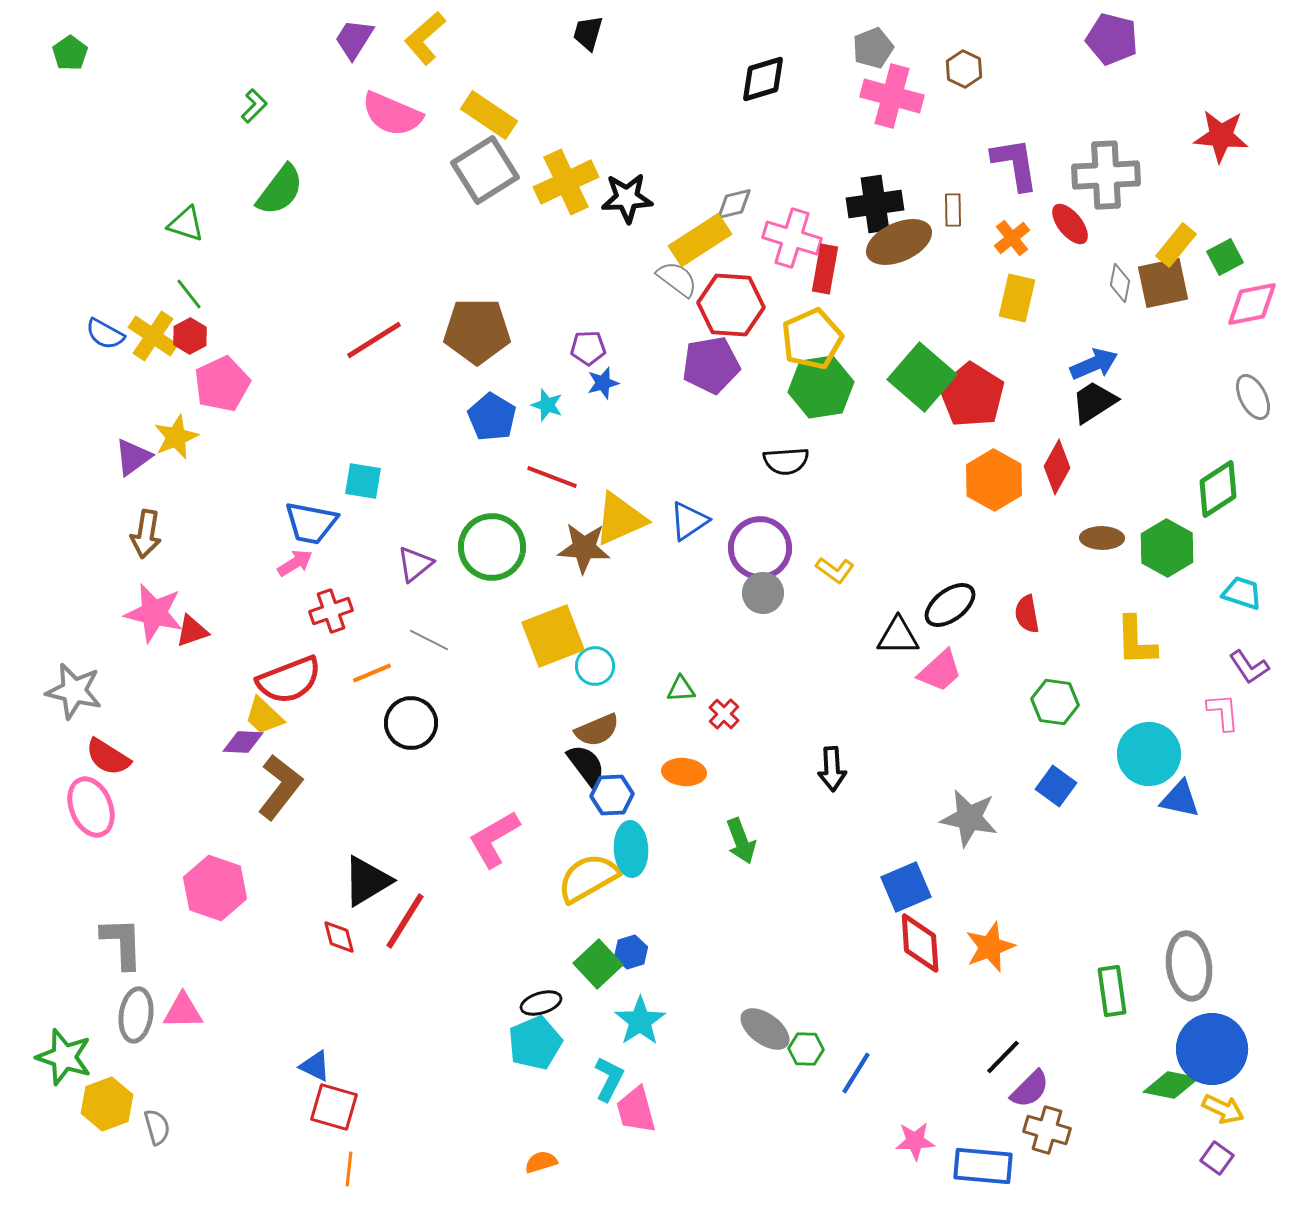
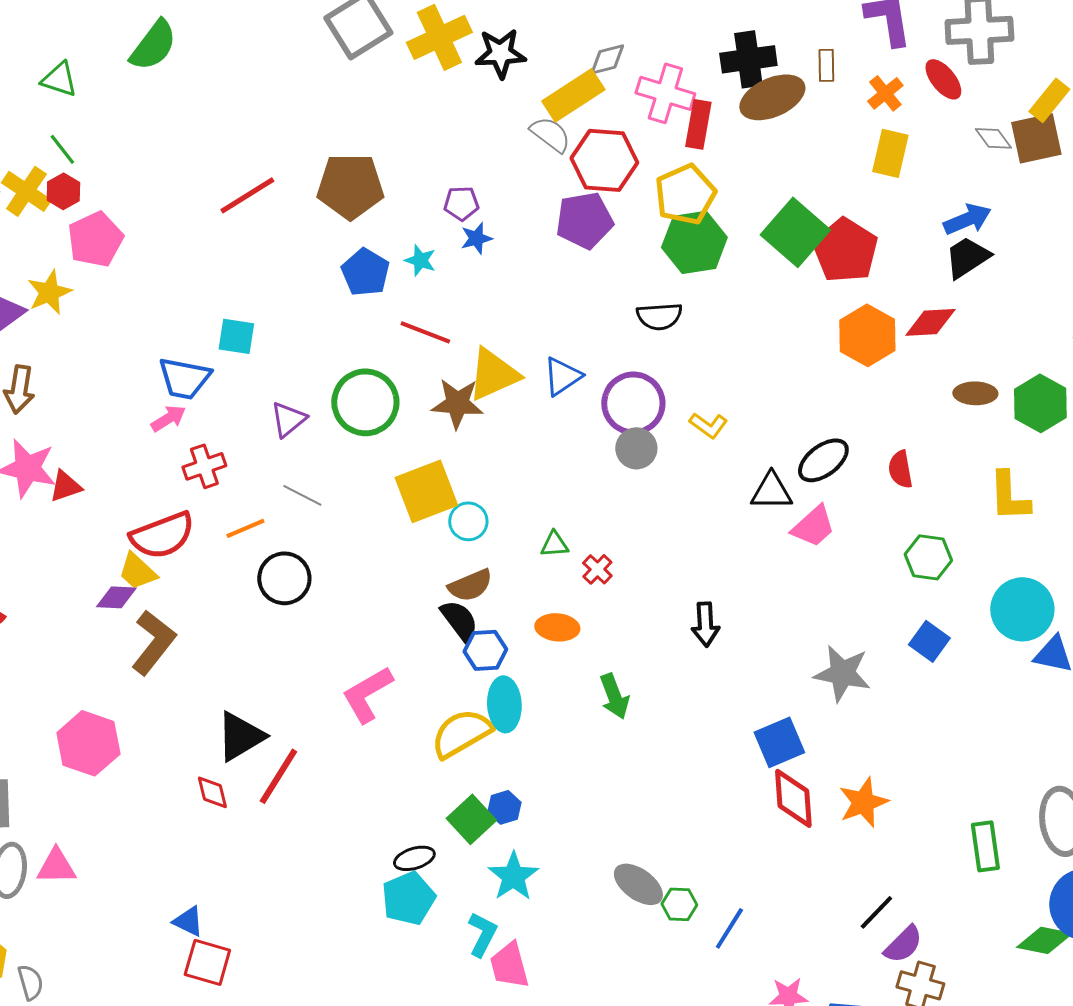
gray diamond: (1120, 283) -> (993, 138), turned -48
red diamond: (1057, 467) -> (930, 322), turned 58

